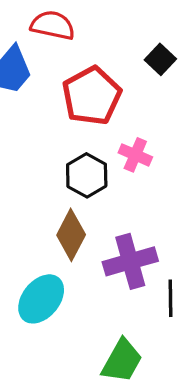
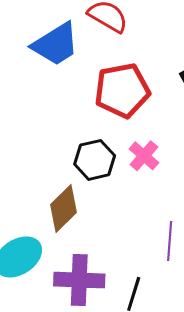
purple cross: (130, 261) -> (79, 280), moved

